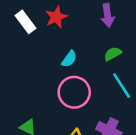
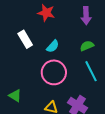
red star: (56, 17) -> (46, 13), turned 30
white rectangle: (26, 22) -> (25, 39), moved

